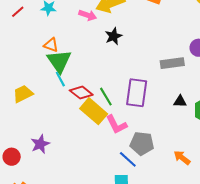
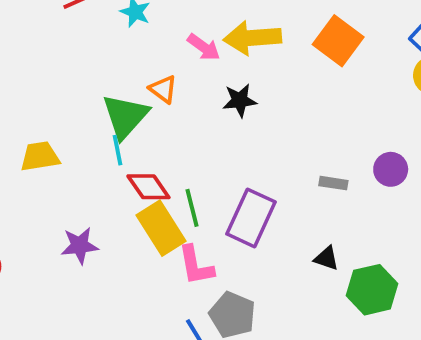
orange triangle: (51, 45) -> (163, 89), moved
gray rectangle: (172, 63) -> (333, 183), size x0.6
purple star: (40, 144) -> (80, 246), moved

